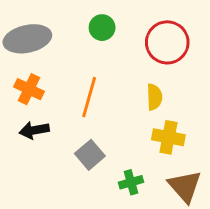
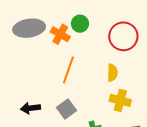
orange cross: (29, 89) -> (60, 34), moved
black arrow: (34, 130) -> (30, 108), moved

